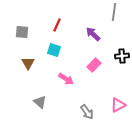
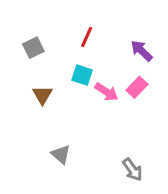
gray square: (22, 32) -> (33, 48), turned -32
pink rectangle: (94, 65) -> (137, 87), moved
pink arrow: (66, 79) -> (106, 92), moved

